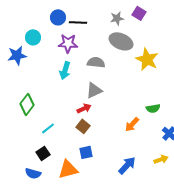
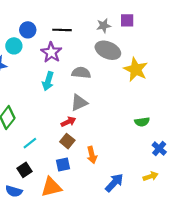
purple square: (139, 13) -> (127, 20), turned -32
blue circle: (58, 17) -> (28, 30), moved
purple star: (68, 43) -> (51, 52), turned 30
orange arrow: (132, 124) -> (92, 155), moved, turned -56
blue square: (86, 152) -> (63, 165), moved

